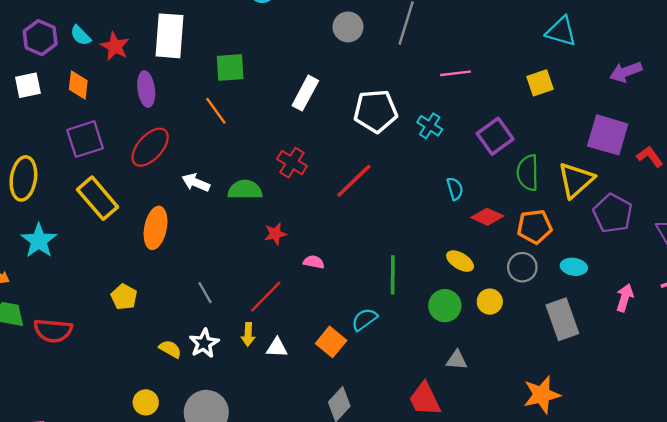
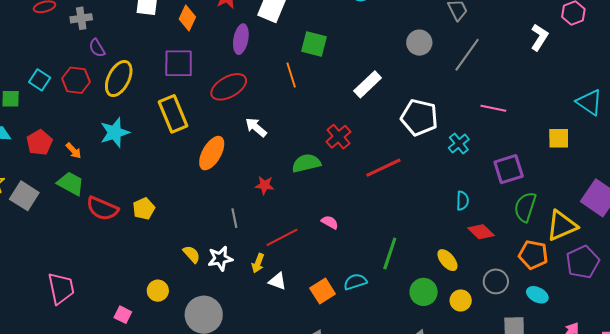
green semicircle: (245, 190) -> (306, 163), moved, turned -32
orange pentagon: (535, 227) -> (533, 255), moved
red star: (275, 234) -> (265, 185), moved
yellow pentagon: (124, 297) -> (144, 209), moved

